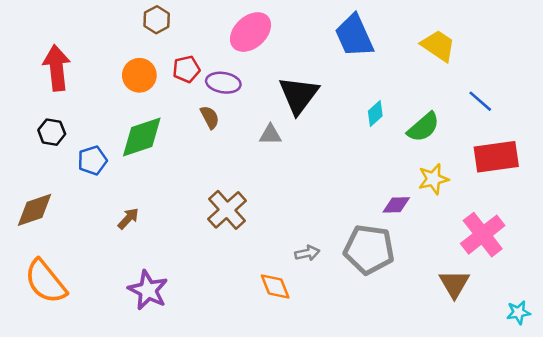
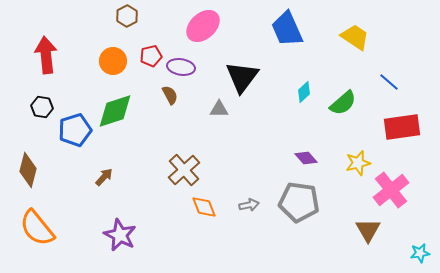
blue pentagon: (92, 160) -> (75, 130), size x1.4
yellow star: (433, 179) -> (358, 163), moved
purple diamond: (396, 205) -> (306, 158), moved, turned 50
brown diamond: (34, 210) -> (28, 170), turned -56
orange diamond: (275, 286) -> (204, 207), moved

